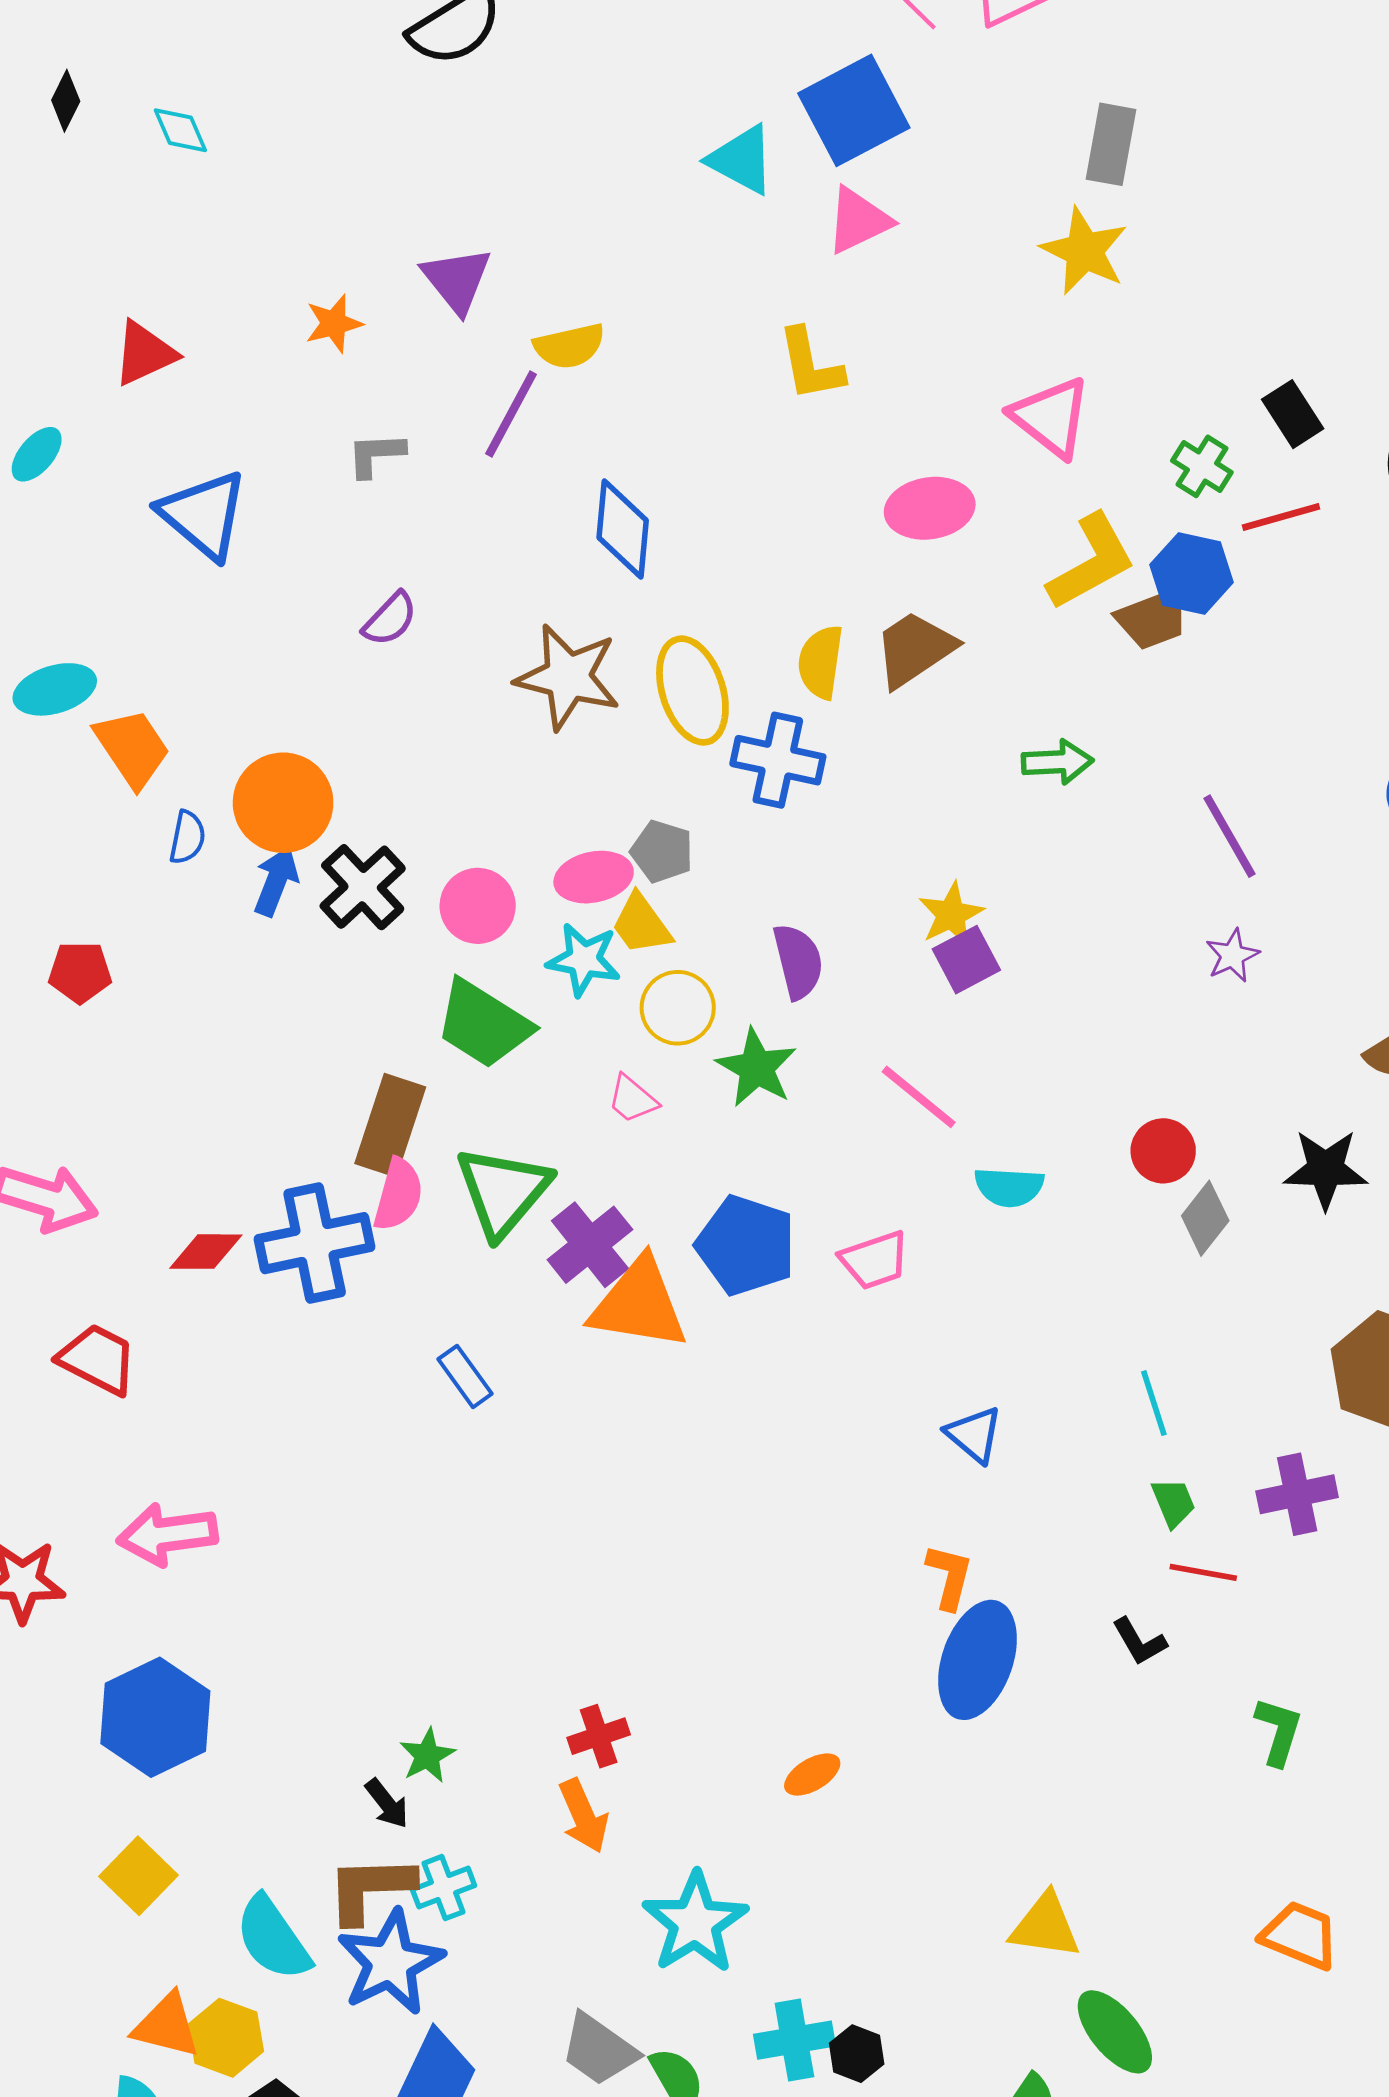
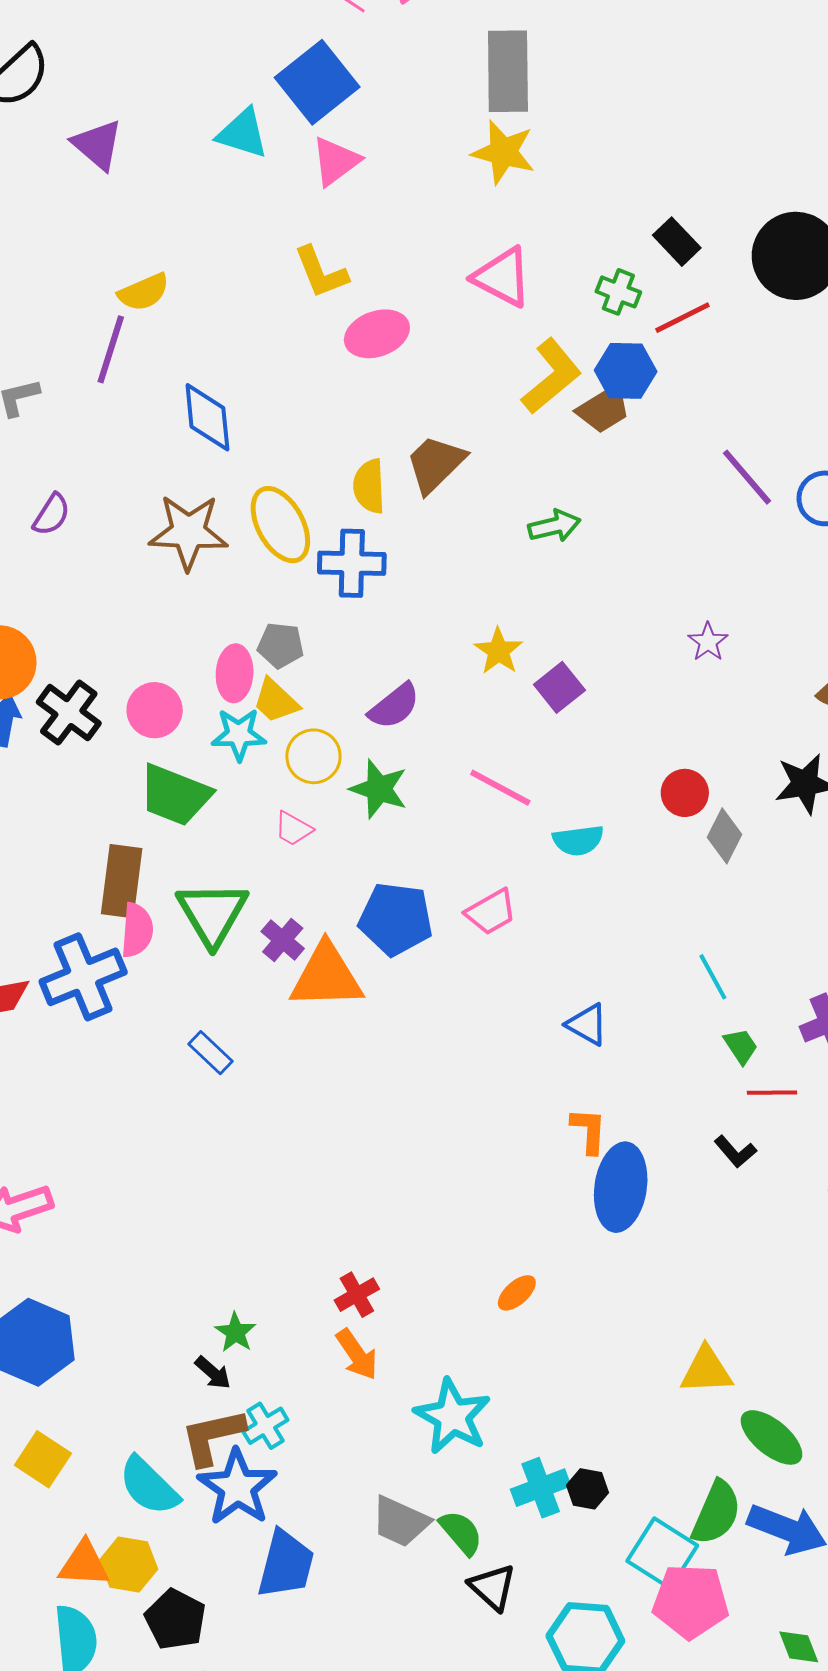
gray rectangle: (1111, 144) -> (508, 71), size x1.4
purple triangle: (457, 280) -> (97, 145), moved
pink ellipse: (930, 508) -> (377, 334), moved
purple line: (1229, 836) -> (747, 477), moved
pink ellipse: (594, 877) -> (235, 673), turned -64
purple square: (966, 960) -> (559, 687), moved
purple semicircle: (798, 961) -> (394, 706), turned 76
purple cross: (590, 1245) -> (283, 940), size x0.7

